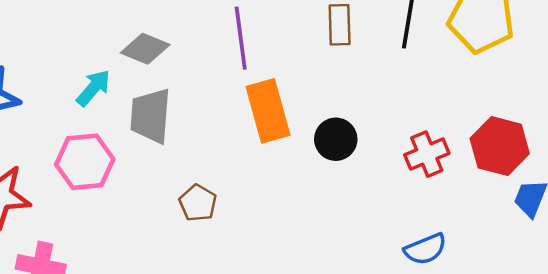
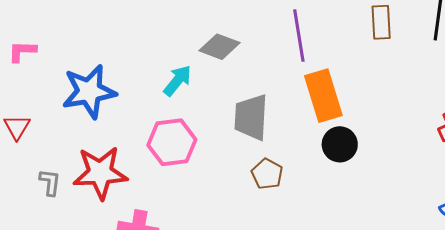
gray trapezoid: (150, 116) -> (251, 117), moved
black circle: (336, 139) -> (340, 144), moved

